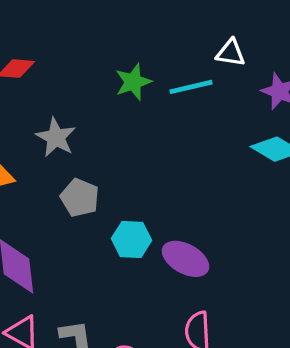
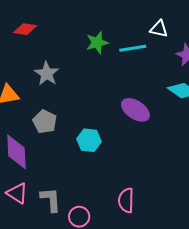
gray pentagon: (80, 198) -> (45, 122), moved
purple ellipse: (186, 259) -> (135, 110), moved

